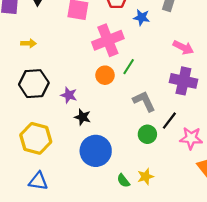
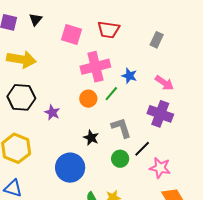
blue star: (142, 17) -> (129, 76), moved
yellow arrow: (28, 43) -> (21, 59), size x2.0
black star: (83, 117) -> (91, 138), moved

